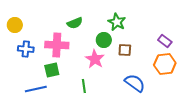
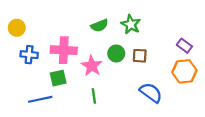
green semicircle: (75, 23) -> (99, 26), moved
green circle: (104, 40) -> (116, 53), moved
pink star: (95, 59) -> (92, 66), moved

